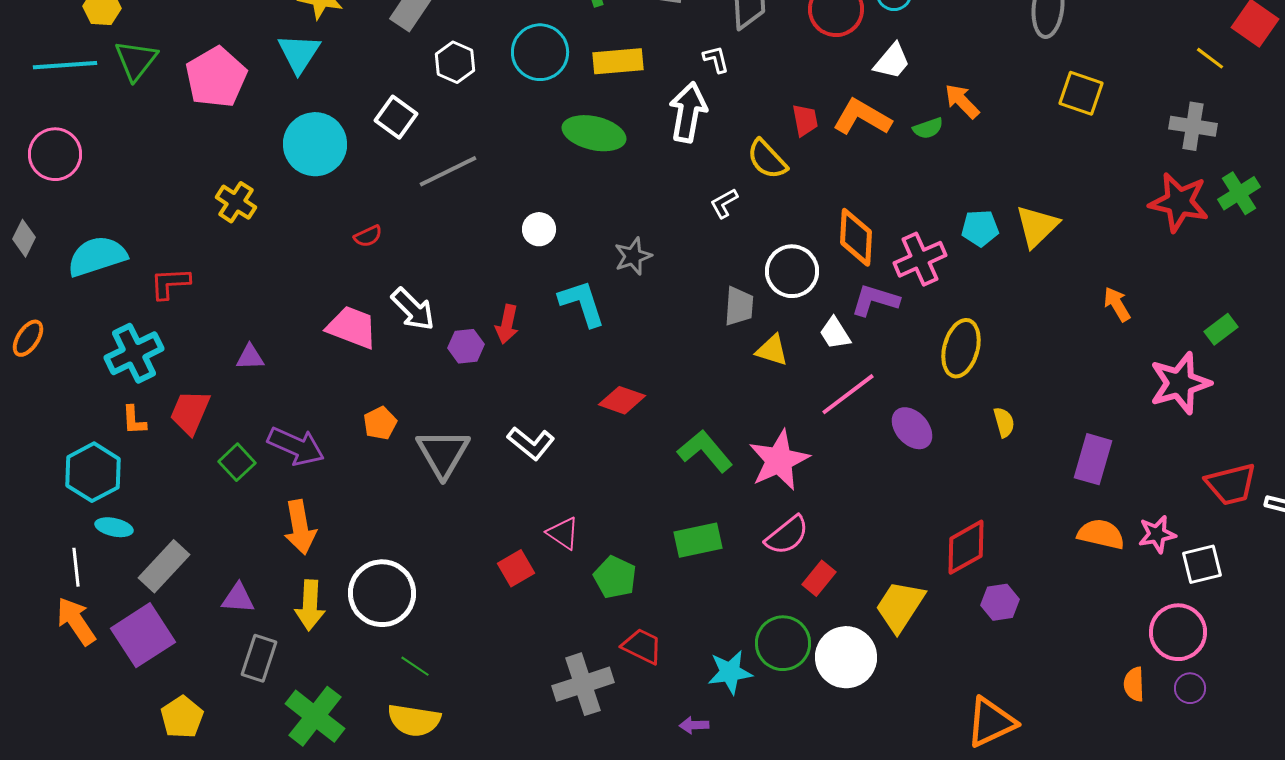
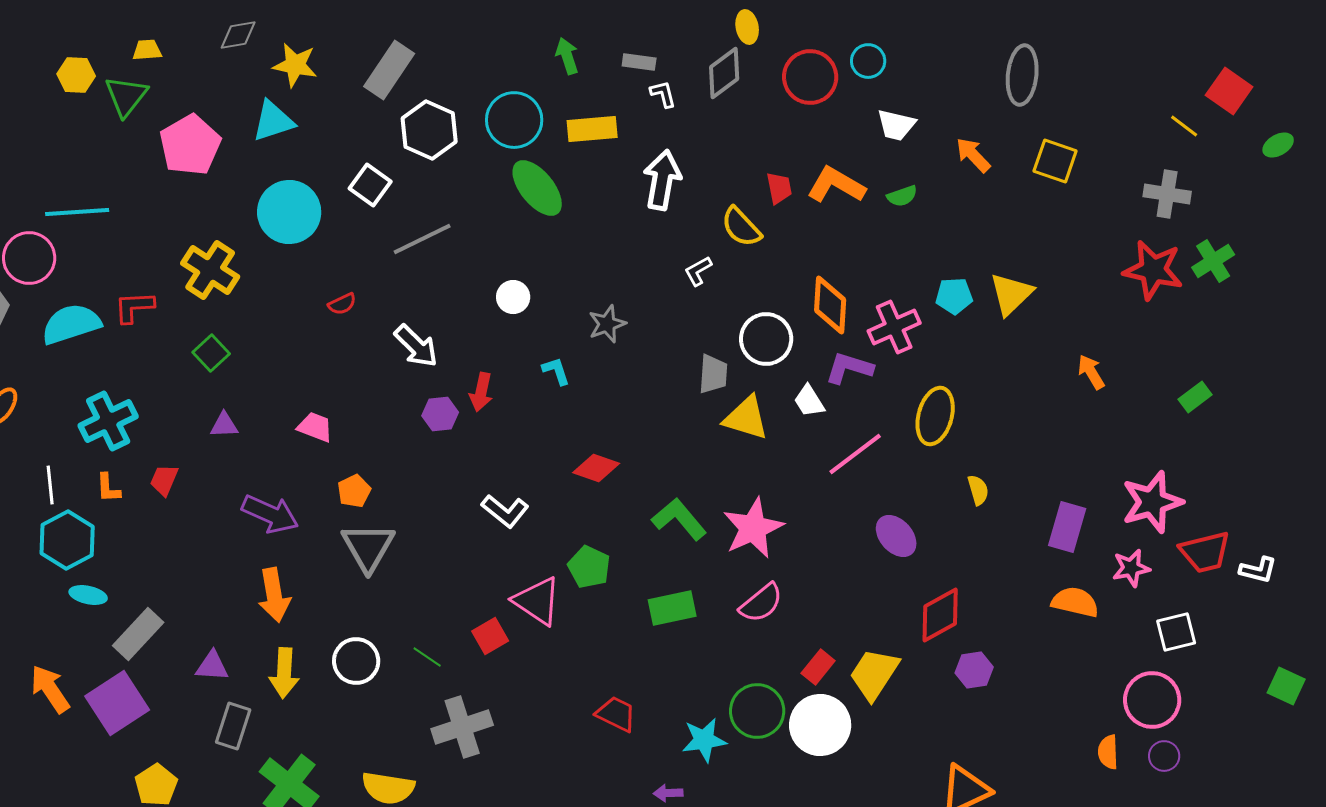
cyan triangle: (299, 53) -> (273, 121), turned 39
white L-shape: (716, 59) -> (663, 94), moved
green triangle: (136, 60) -> (126, 96), moved
white trapezoid: (892, 61) -> (896, 125), moved, turned 63
white hexagon: (455, 62) -> (429, 130), size x1.4
cyan line: (65, 65) -> (77, 212), moved
orange arrow: (962, 101) -> (973, 155), moved
green ellipse: (594, 133) -> (537, 188), moved, turned 38
pink circle: (55, 154) -> (29, 258), moved
yellow cross: (236, 202) -> (210, 270), size x1.4
red L-shape: (170, 283) -> (134, 307), moved
cyan L-shape: (582, 303) -> (556, 371), size x0.6
white arrow: (413, 309) -> (416, 346), moved
pink trapezoid: (352, 327) -> (315, 427), moved, size x0.7
yellow triangle: (772, 350) -> (746, 418), size x1.4
pink star: (1180, 383) -> (1152, 502), moved
pink line: (848, 394) -> (855, 454), moved
red trapezoid: (190, 412) -> (164, 480), size x0.7
purple ellipse: (912, 428) -> (896, 536), moved
gray triangle: (443, 453) -> (368, 547), moved
green square: (237, 462) -> (211, 353), moved
pink triangle: (563, 533) -> (537, 601), size x1.5
pink star: (1157, 534) -> (1131, 568), moved
white line: (76, 567) -> (50, 485), moved
green pentagon: (615, 577) -> (589, 567), moved
red rectangle: (819, 578) -> (818, 667), moved
white circle: (382, 593) -> (356, 661), size x0.7
green line: (415, 666) -> (427, 657), moved
gray cross: (583, 684) -> (462, 727), moved

